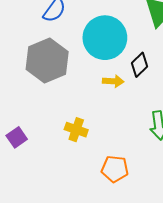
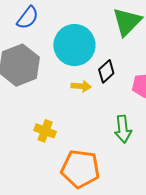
orange pentagon: (115, 169) -> (80, 169), size x1.5

